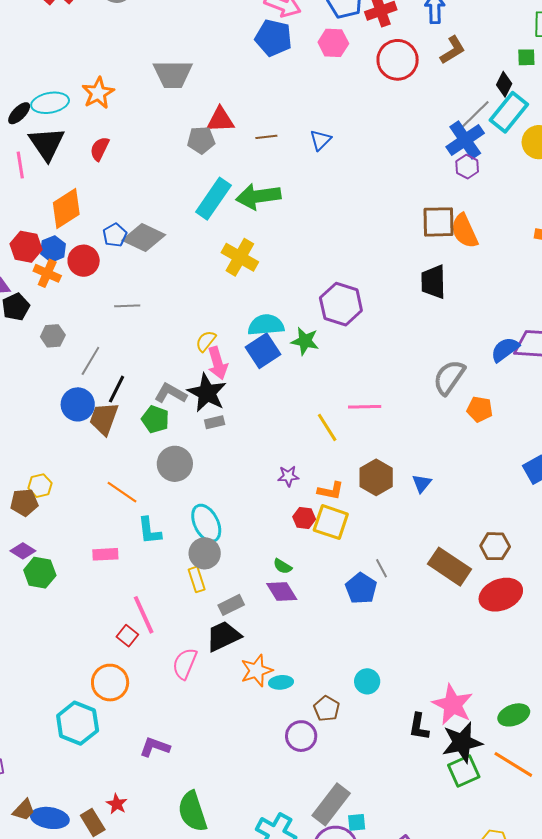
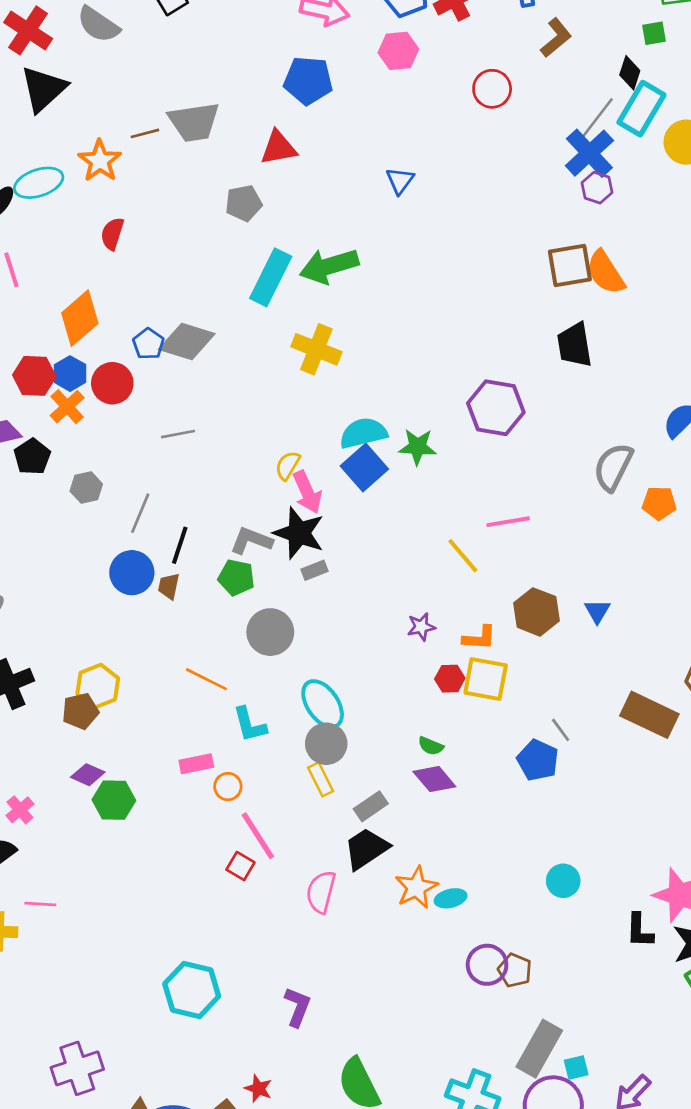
blue pentagon: (273, 38) -> (308, 81), moved
red circle: (398, 60) -> (492, 89), moved, size x0.7
red triangle: (220, 120) -> (278, 148), moved
brown line: (266, 137) -> (145, 133), moved
black triangle: (47, 144) -> (43, 89), moved, turned 30
orange cross: (47, 273) -> (67, 407), turned 32
purple hexagon: (341, 304) -> (496, 408), moved
brown trapezoid: (104, 419) -> (169, 586), size x0.6
yellow hexagon: (40, 486) -> (98, 686), size x1.4
orange circle: (110, 683) -> (228, 787), moved, size x0.6
brown pentagon: (327, 709) -> (515, 970), moved
purple L-shape: (155, 747) -> (297, 1007), turned 100

